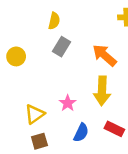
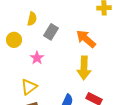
yellow semicircle: (54, 21) -> (32, 19), moved
pink star: (68, 103) -> (37, 58), moved

